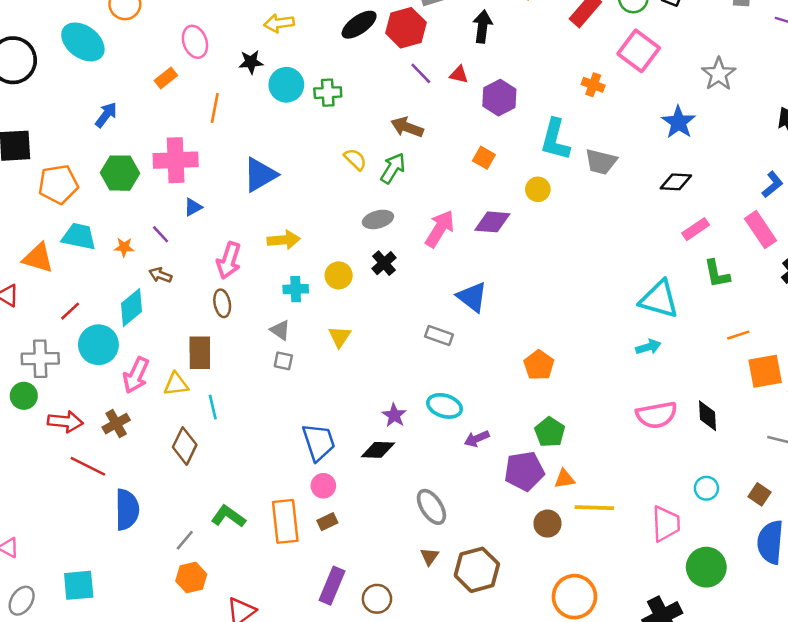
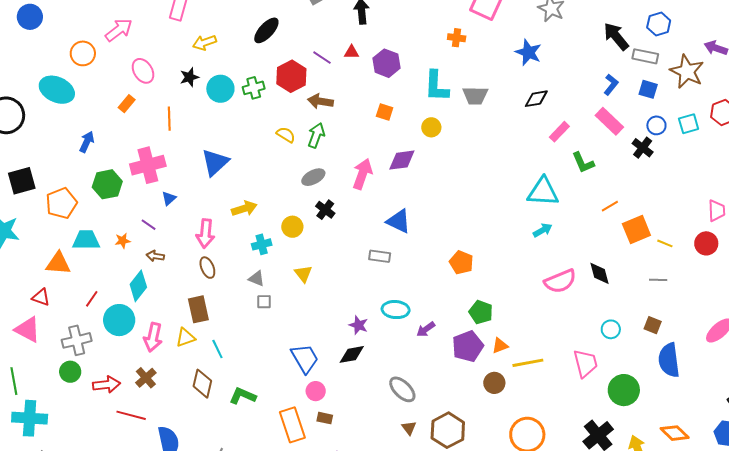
red hexagon: (406, 28) -> (291, 76), moved
green L-shape: (228, 516) -> (243, 396), moved
brown rectangle: (327, 522) -> (325, 418), turned 49

